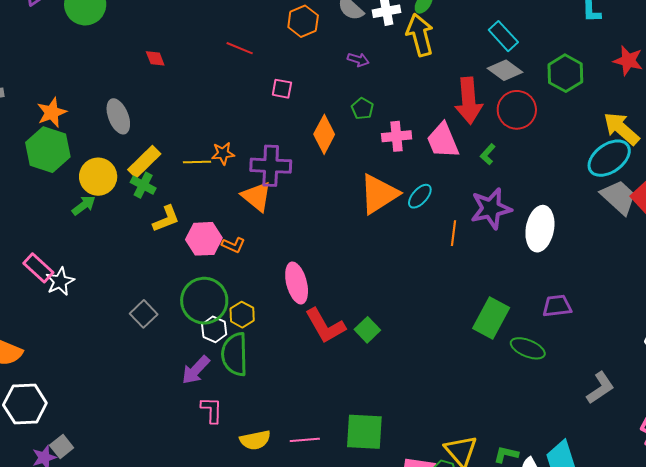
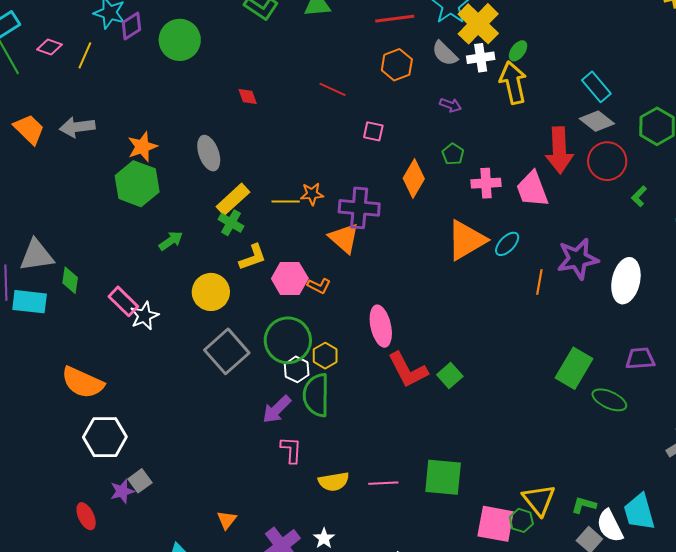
green L-shape: (488, 154) -> (639, 196), moved
yellow circle: (98, 177) -> (211, 292), moved
gray square: (144, 314) -> (227, 351), size x1.6

